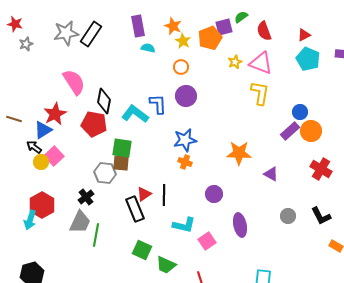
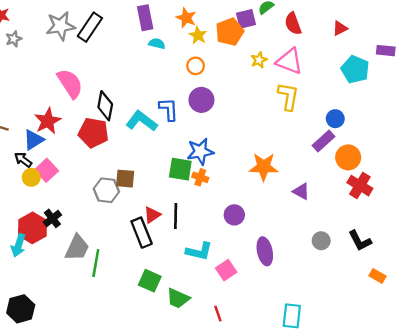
cyan pentagon: (308, 59) -> (355, 69), moved
orange circle: (311, 131) -> (348, 157), moved
green square: (122, 148) -> (180, 169), moved
black cross: (86, 197) -> (52, 218), moved

